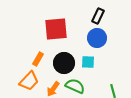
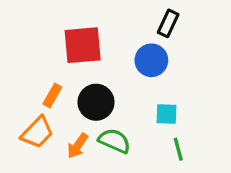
black rectangle: (98, 16) -> (168, 23), moved
cyan square: (88, 62) -> (166, 114), moved

